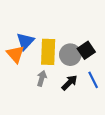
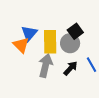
black square: (86, 50) -> (75, 31), moved
gray arrow: (42, 78) -> (46, 66), size x1.6

